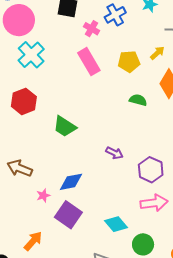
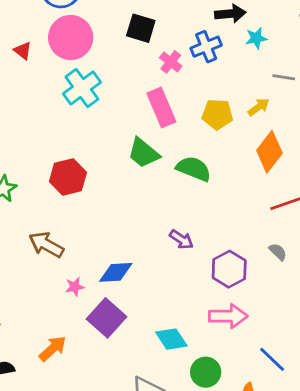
green semicircle: (138, 100) -> (194, 169), moved, size x1.4
red hexagon: (24, 101) -> (68, 177), moved
green trapezoid: (65, 126) -> (144, 153), moved

